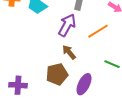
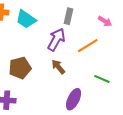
brown pentagon: (57, 74) -> (20, 68), moved

